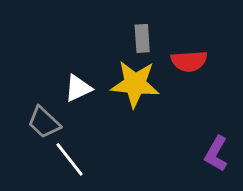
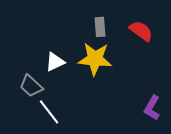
red semicircle: (189, 61) -> (141, 31), moved, turned -140

